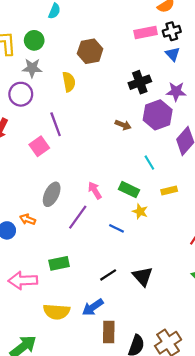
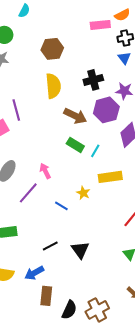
pink rectangle: (146, 33) -> (100, 25), moved
yellow semicircle: (69, 82) -> (53, 86), moved, size x1.4
brown arrow: (123, 125) -> (75, 116), size x1.6
cyan line: (149, 163) -> (95, 151), turned 56
green rectangle: (129, 190) -> (75, 145), moved
yellow rectangle: (169, 190) -> (110, 177), size x1.6

